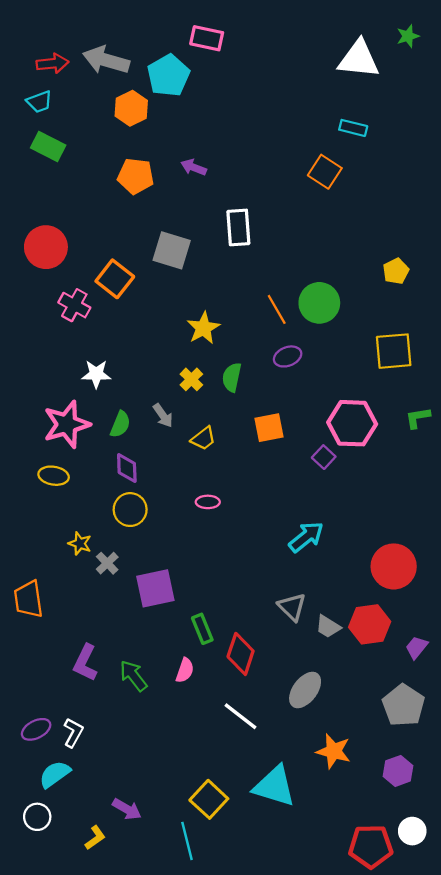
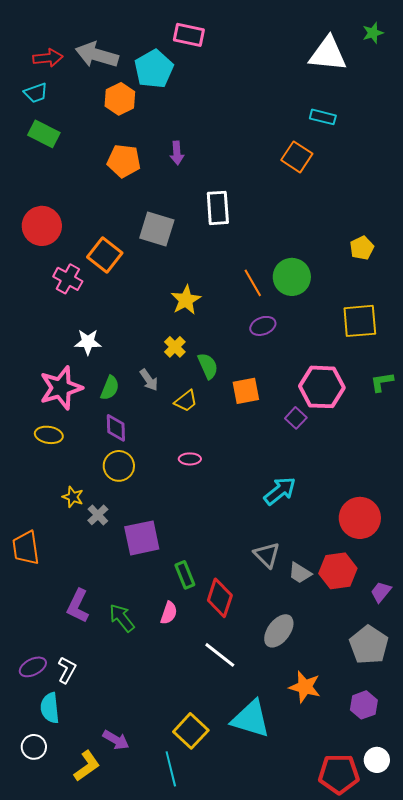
purple arrow: (194, 167) -> (177, 153), turned -115
green semicircle: (232, 377) -> (208, 366), moved, turned 144
cyan semicircle: (55, 774) -> (50, 708), turned -60
yellow L-shape: (95, 838) -> (87, 766), size x1.4

